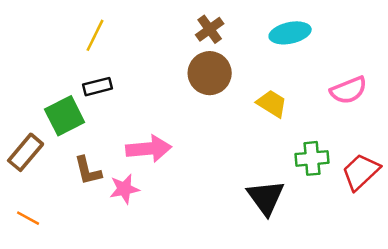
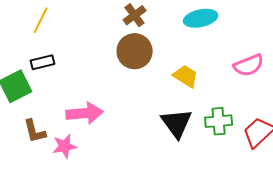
black triangle: (266, 197) -> (177, 123), moved

